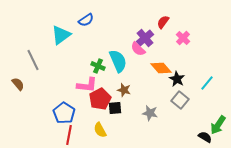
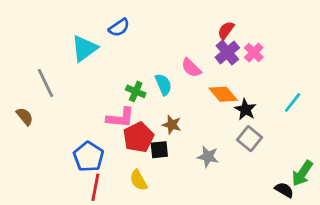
purple cross: (145, 38) -> (227, 53), moved
cyan semicircle: (118, 61) -> (163, 84), size x0.7
cyan line: (207, 83) -> (293, 102), moved

